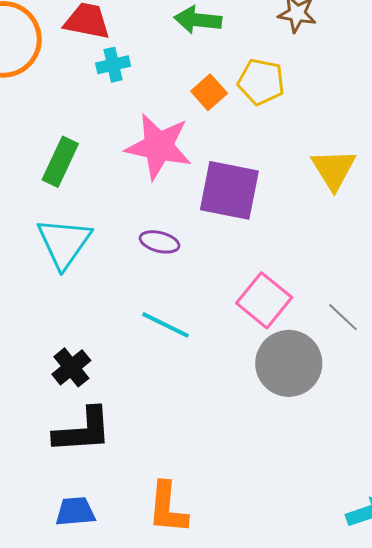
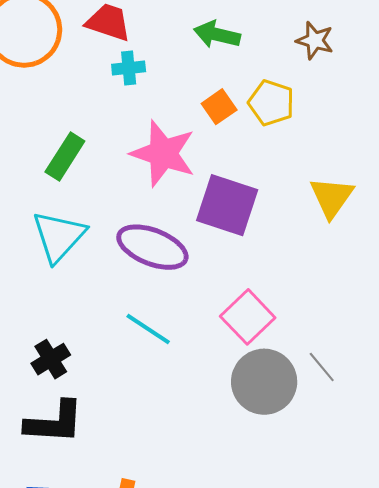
purple ellipse: (160, 242) -> (152, 247), size x1.8
gray line: (343, 317) -> (322, 367), moved

